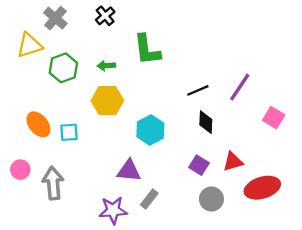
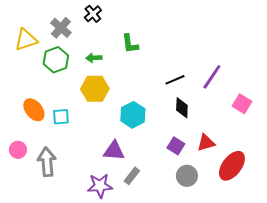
gray cross: (55, 18) -> (61, 28), moved
green L-shape: (147, 50) -> (130, 44), size x0.7
red ellipse: (262, 188) -> (232, 166), turned -36

